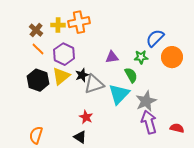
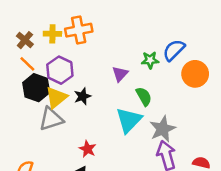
purple triangle: (112, 57) -> (120, 74), turned -40
green star: (141, 57) -> (150, 60), moved
black hexagon: (38, 80) -> (36, 88), moved
gray triangle: (94, 84) -> (51, 119), moved

